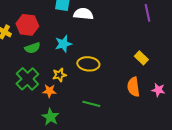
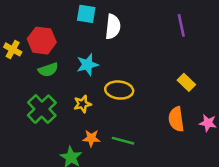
purple line: (147, 13) -> (181, 25), moved
white semicircle: (83, 14) -> (113, 27), turned 90
orange star: (49, 91) -> (91, 138), moved

